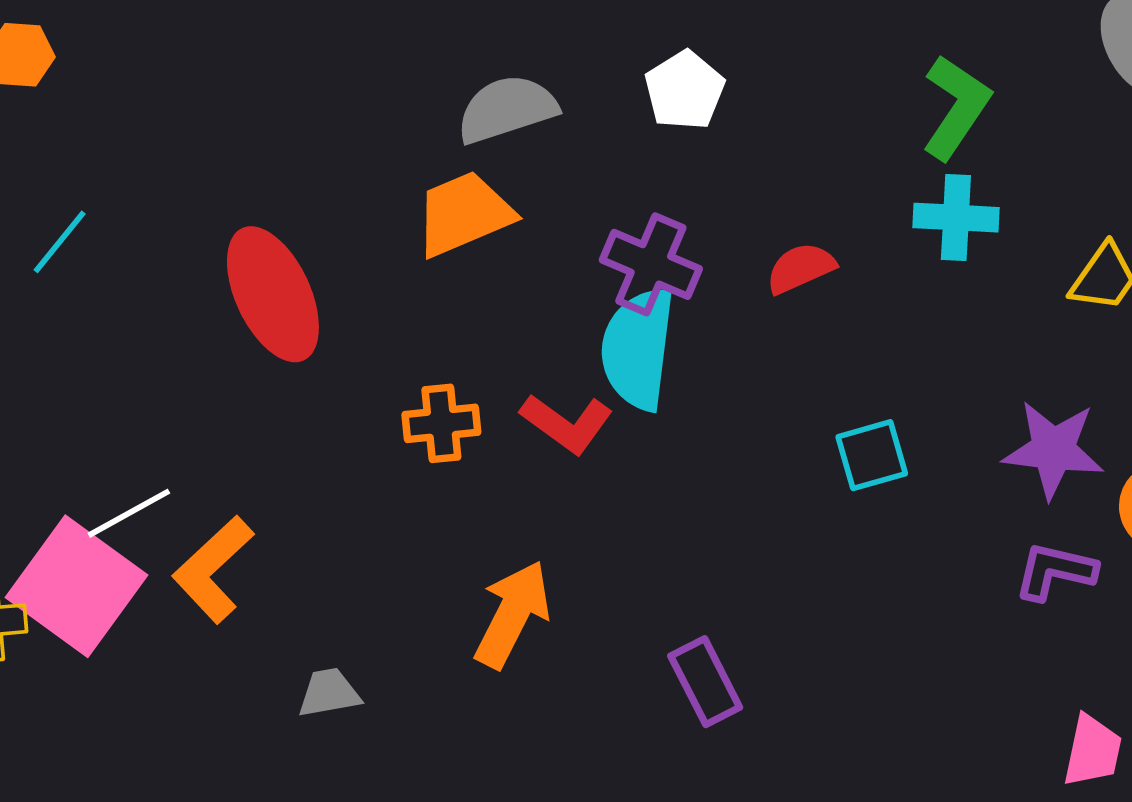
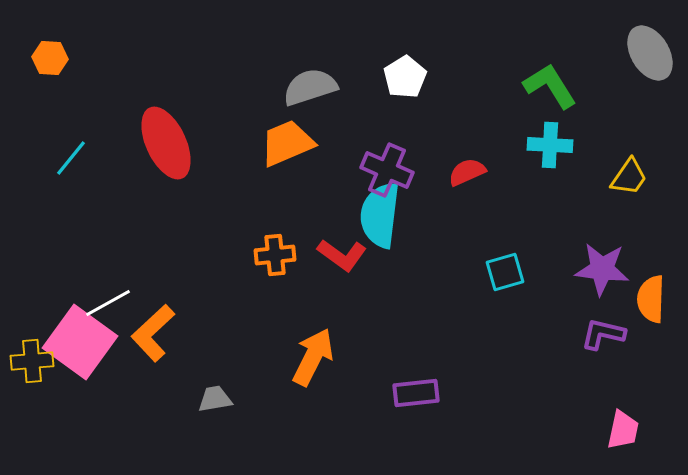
green L-shape: (956, 107) -> (550, 86), turned -66
red ellipse: (273, 294) -> (166, 143), moved
purple rectangle: (705, 682) -> (416, 393), turned -69

